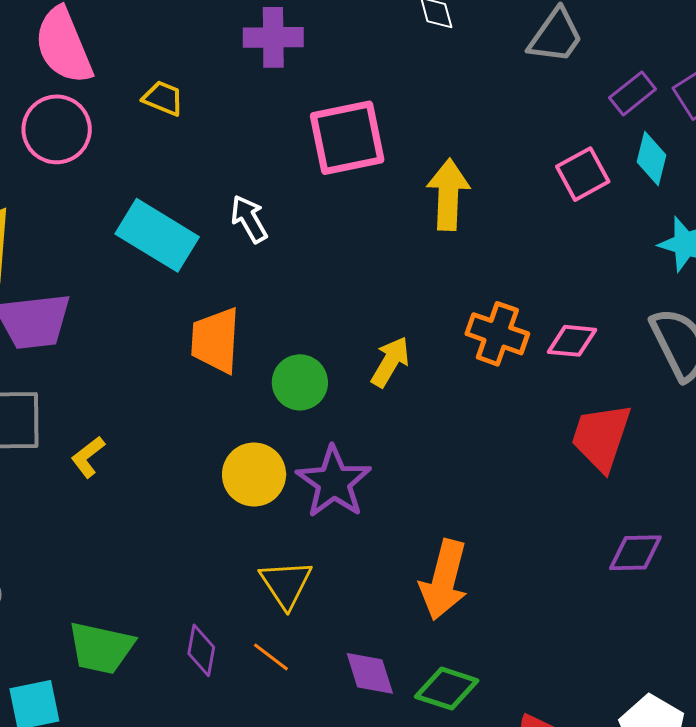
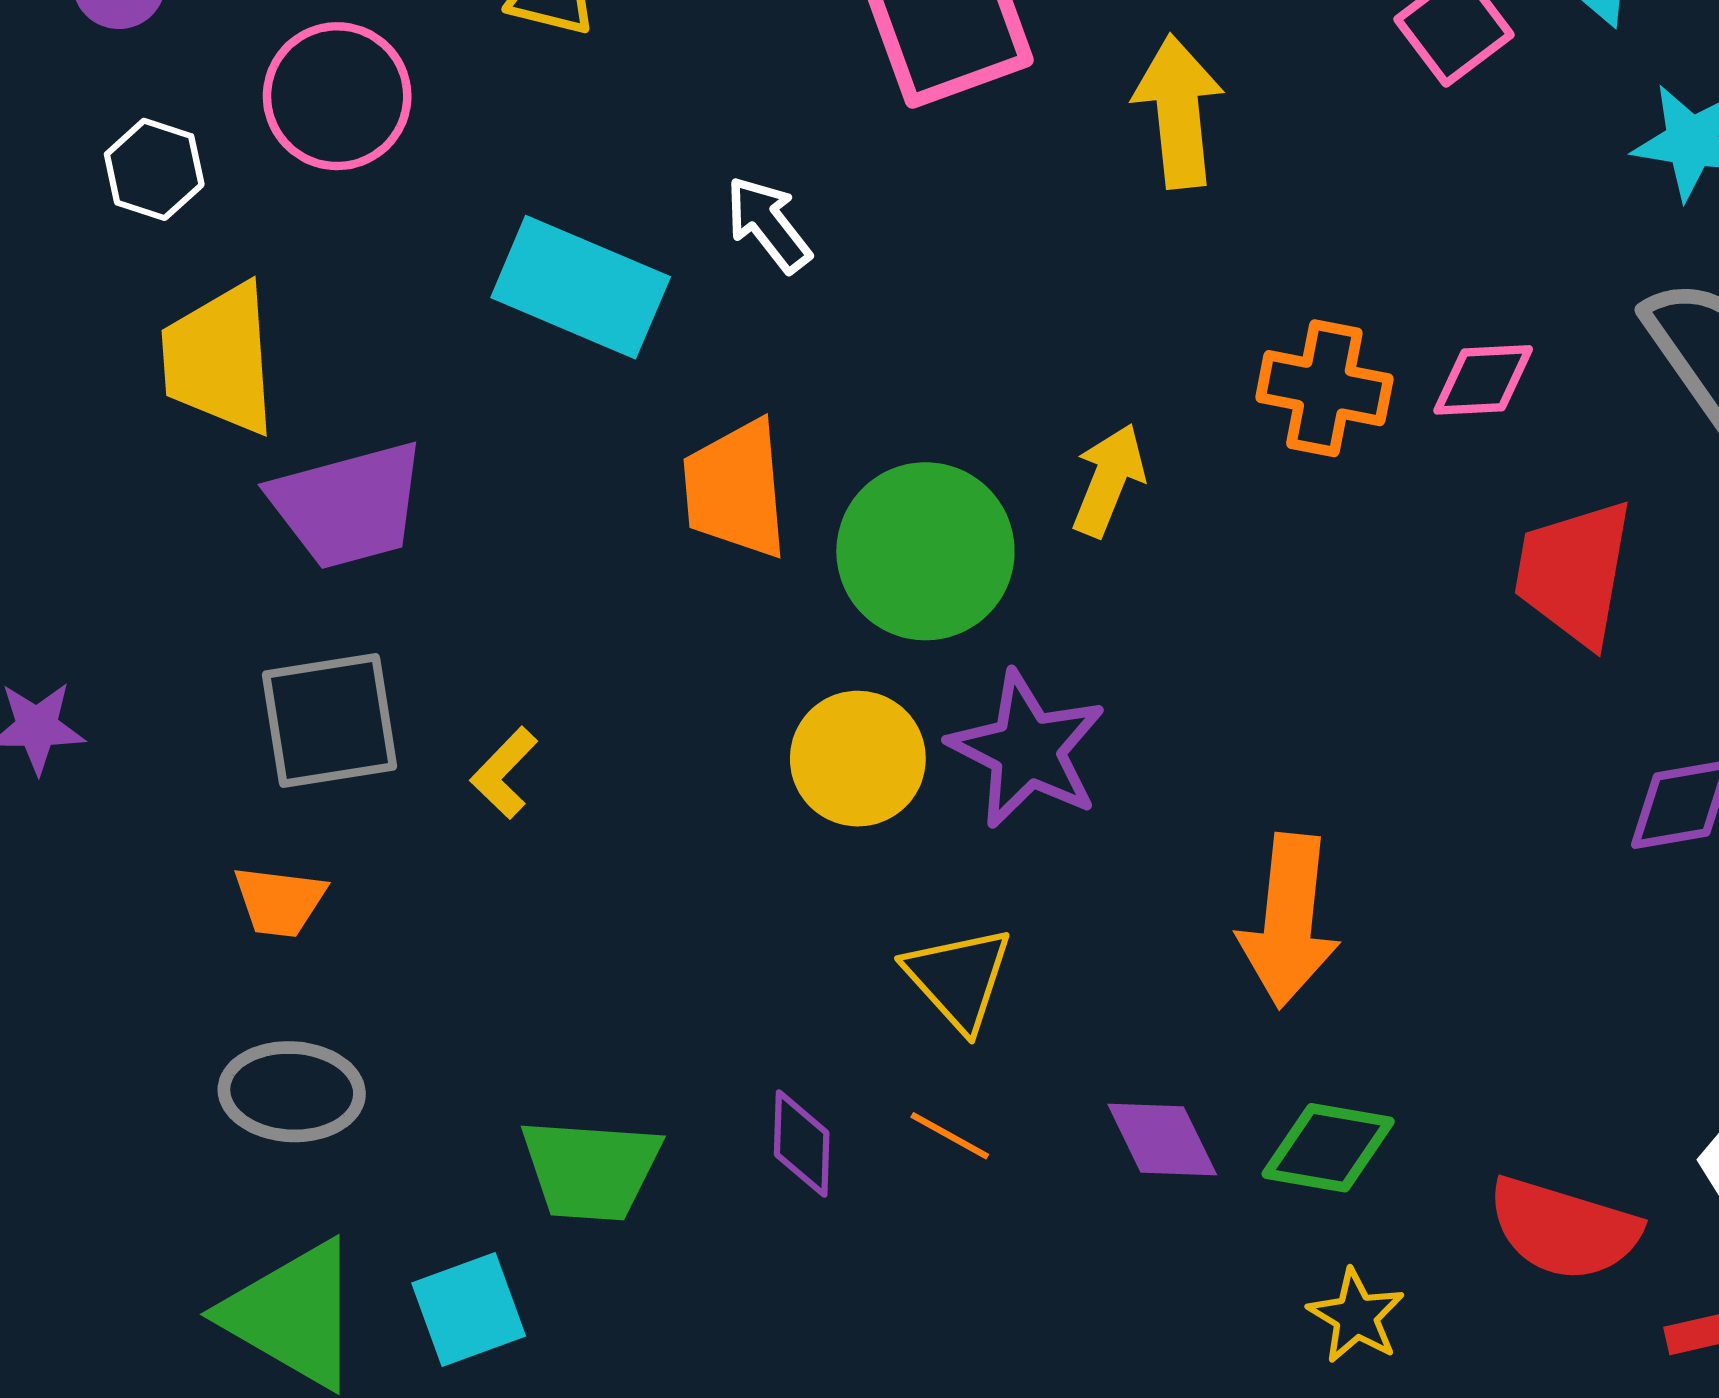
green circle: (300, 382) -> (925, 551), size x1.5

